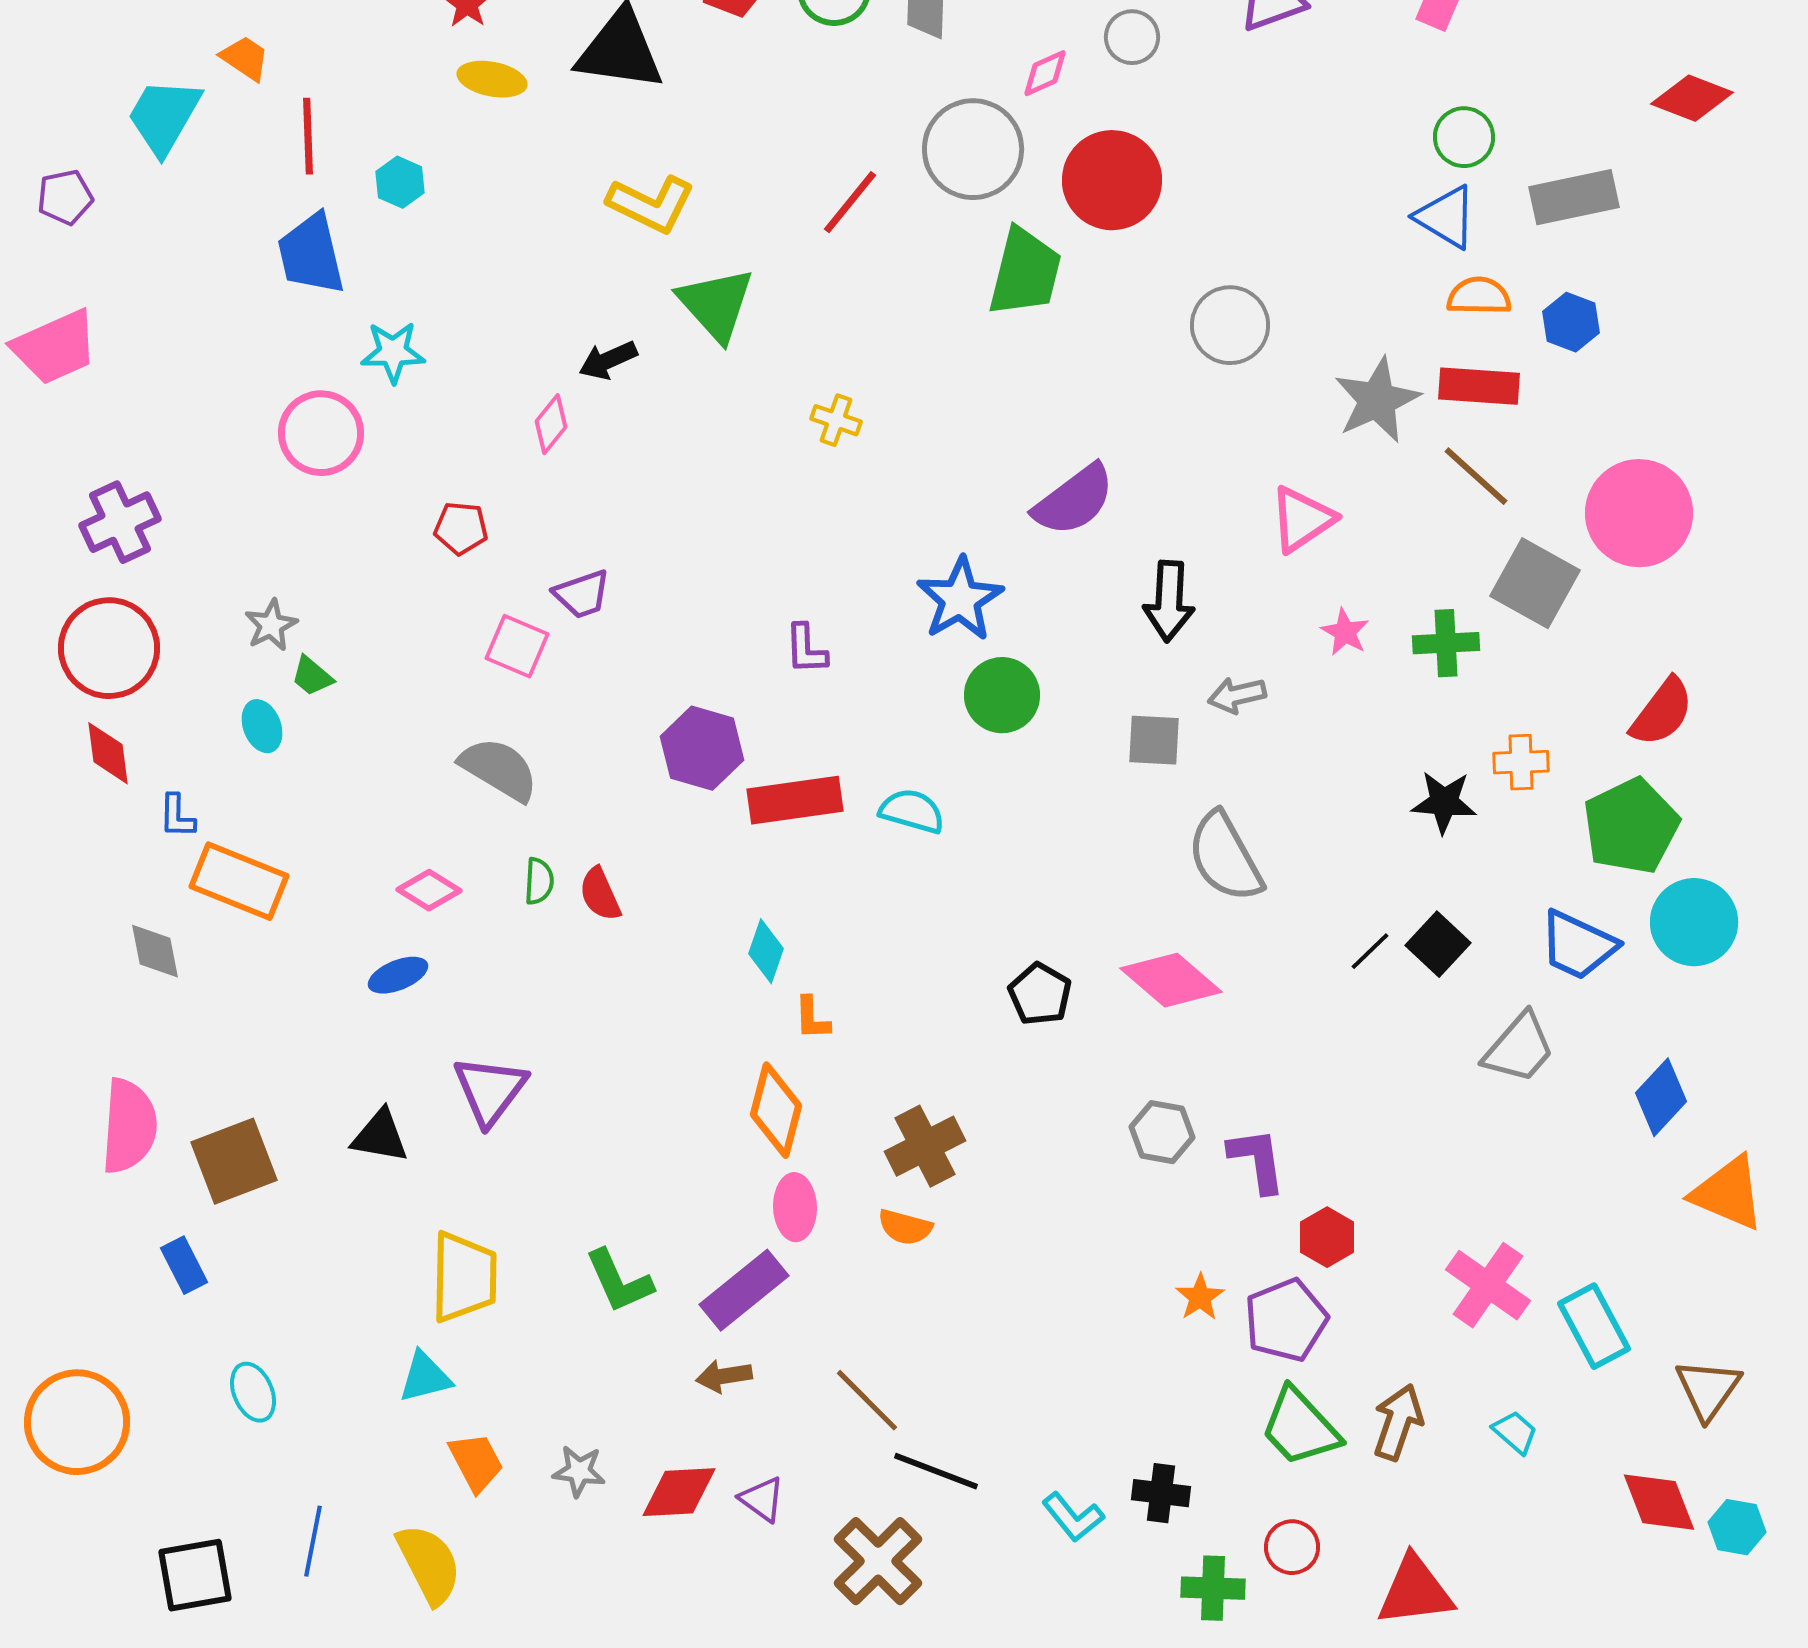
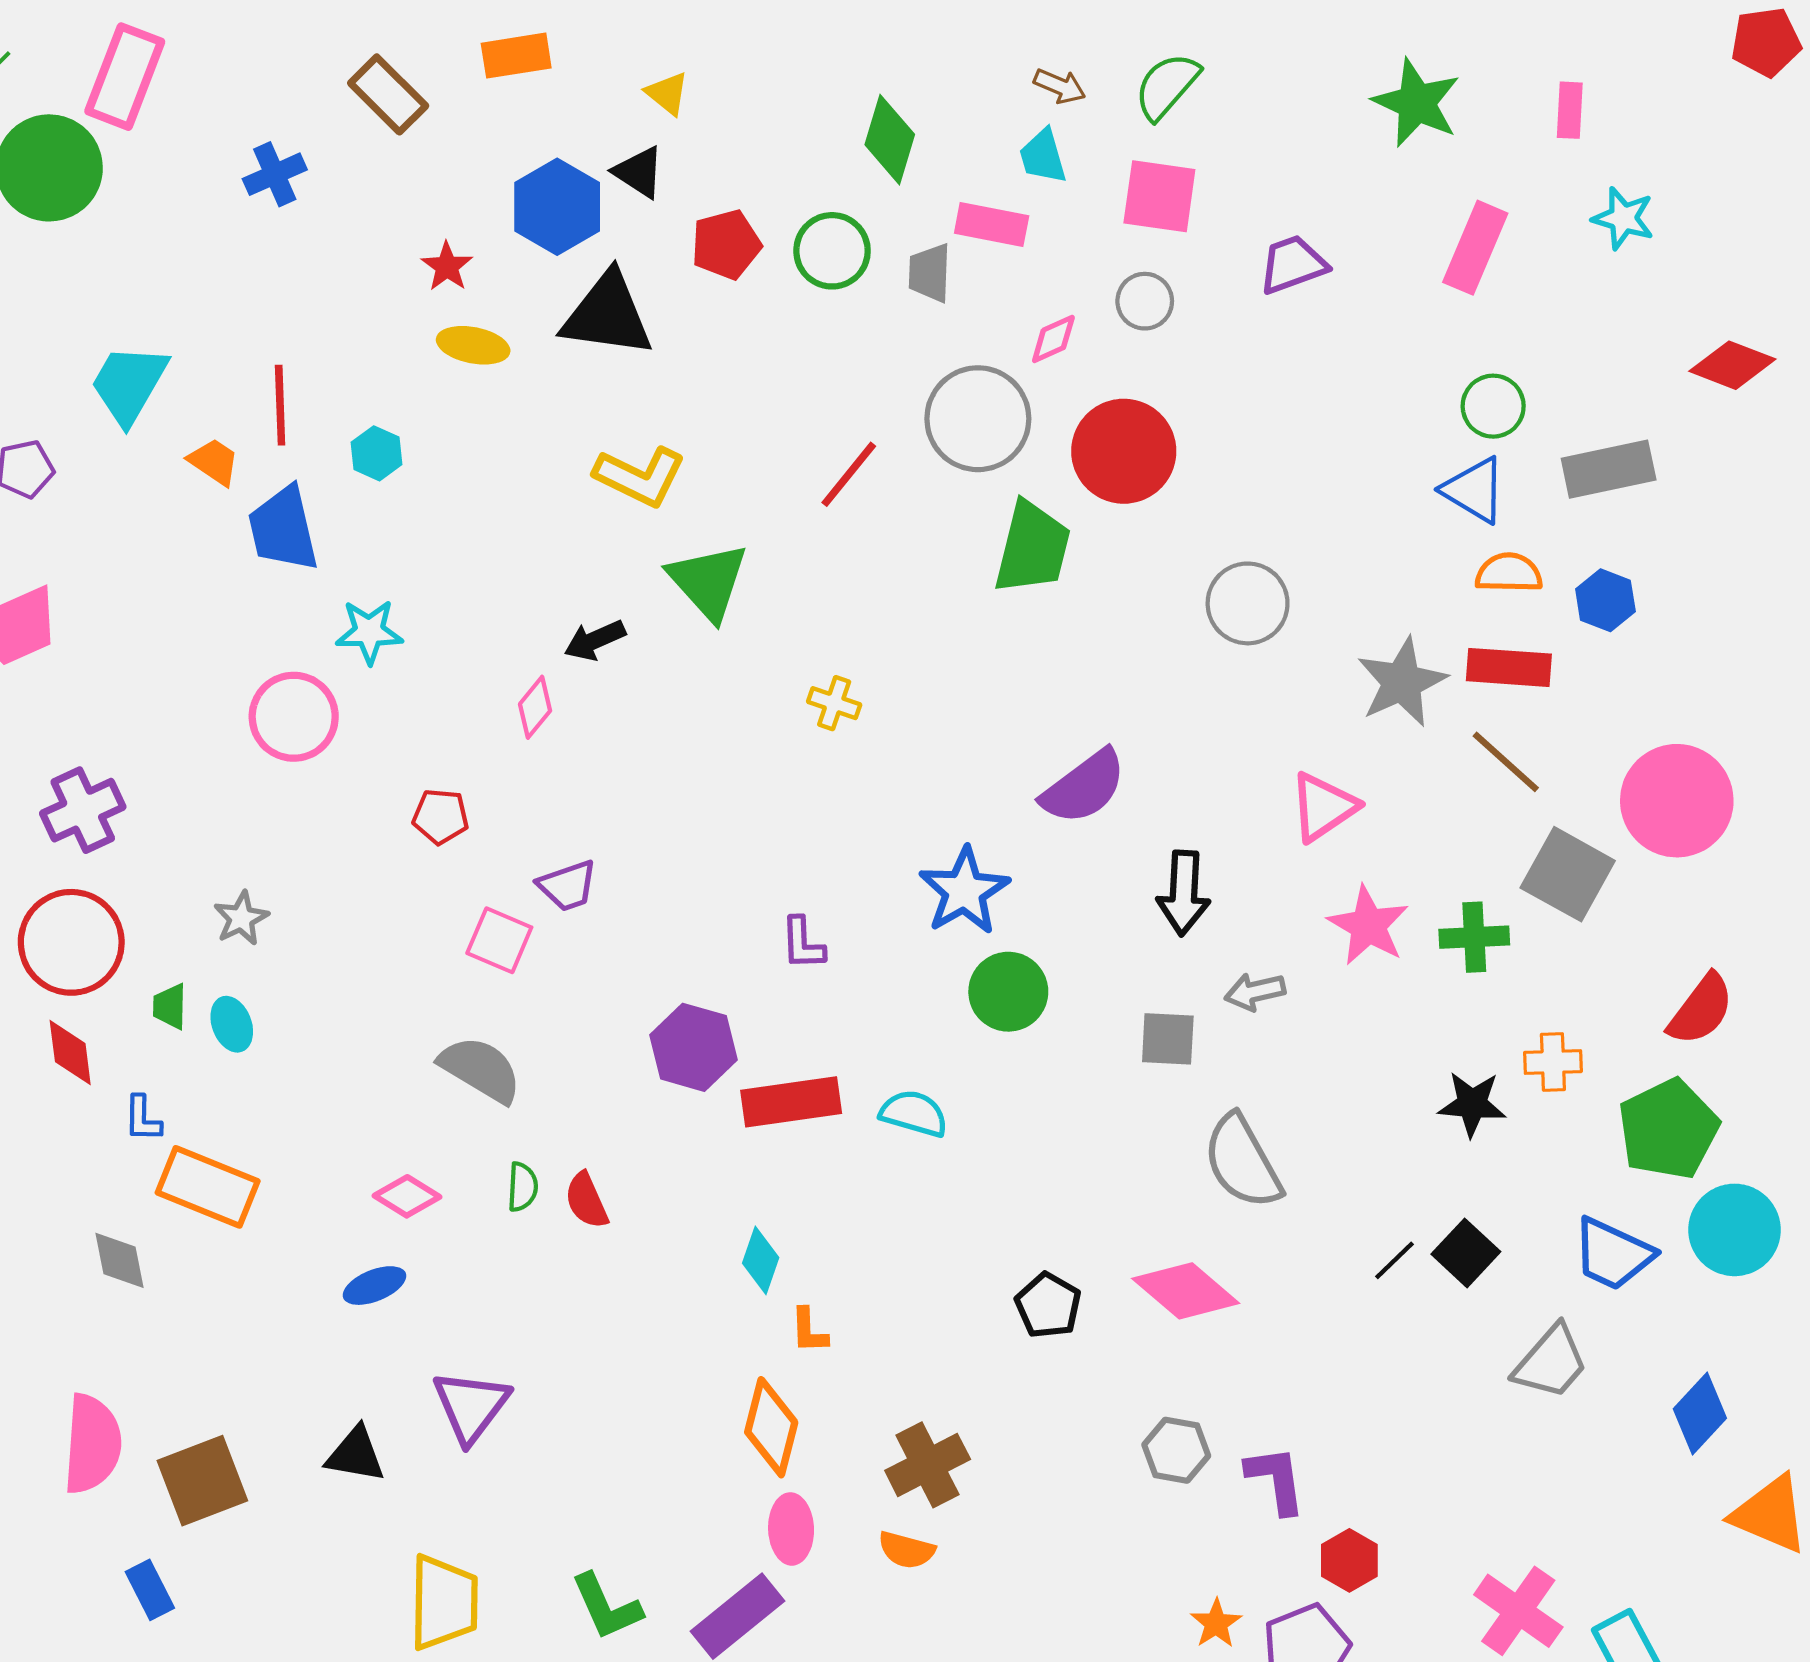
orange trapezoid: (245, 58) -> (214, 462), moved
pink star: (1345, 632) -> (1368, 926), size x1.6
green trapezoid: (312, 676) -> (170, 1006), moved, turned 51

